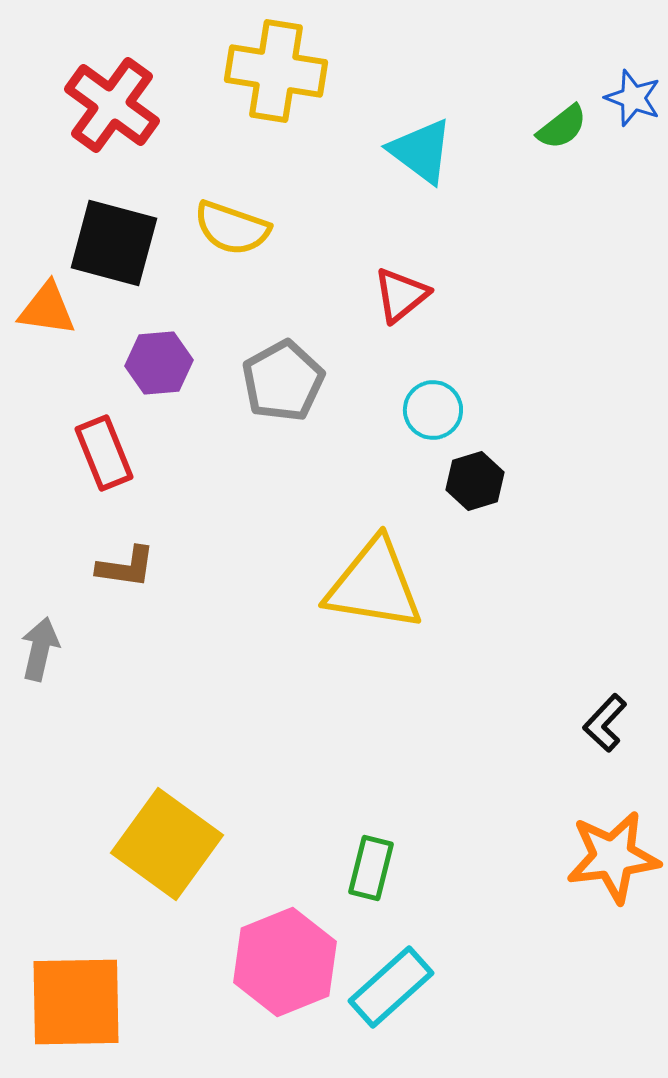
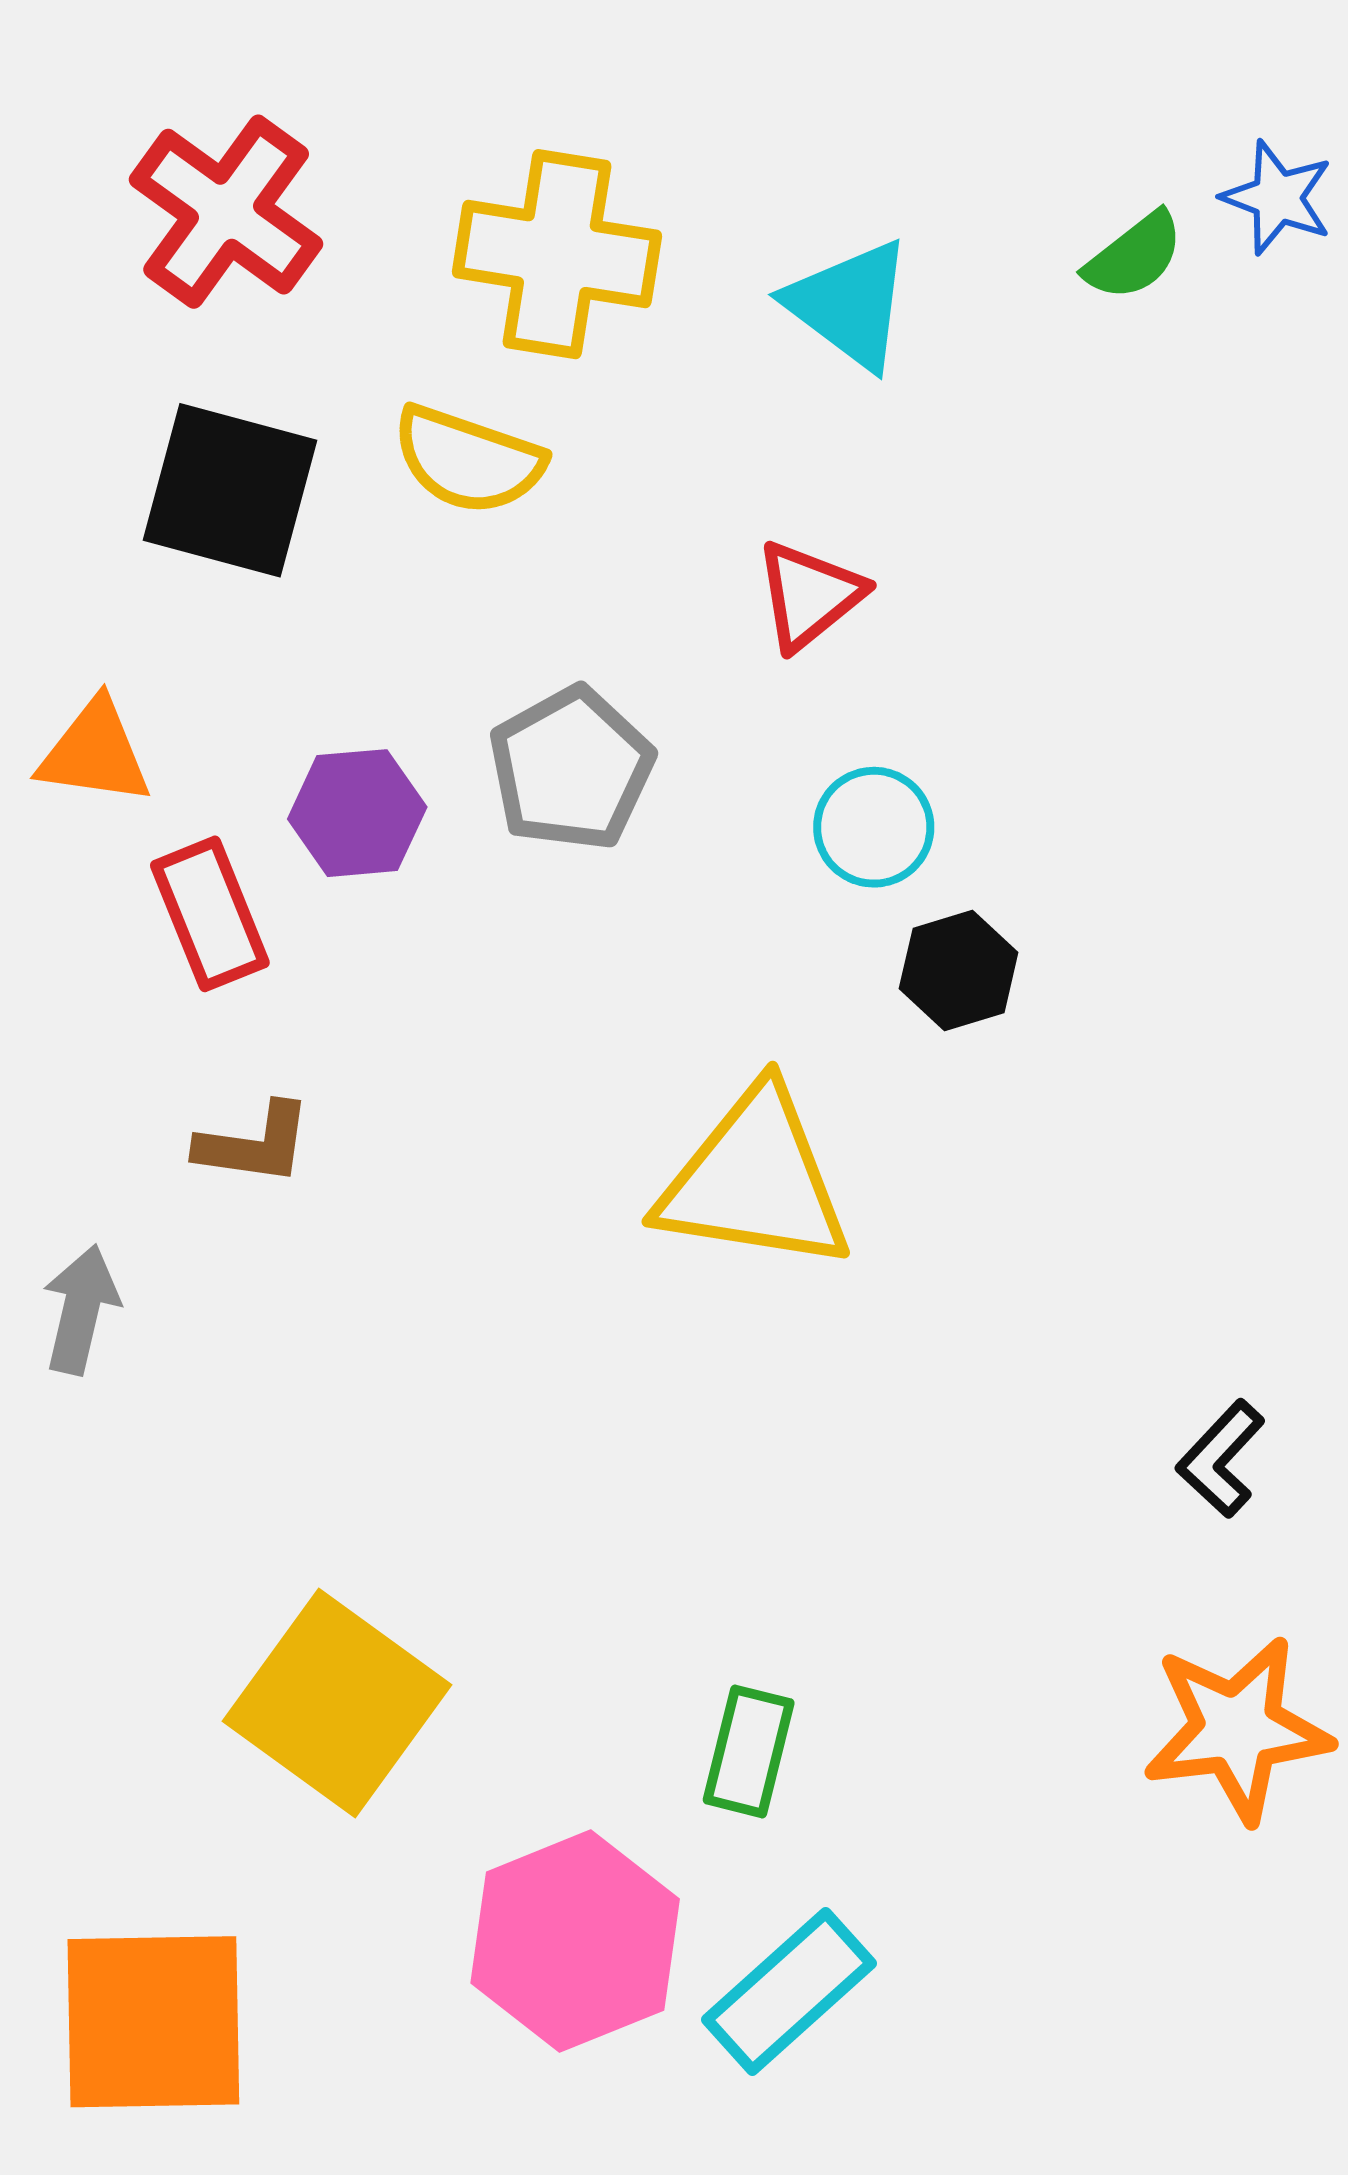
yellow cross: (276, 71) -> (557, 254), moved
orange triangle: (47, 309) -> (95, 753), moved
purple hexagon: (159, 363) -> (357, 813), moved

